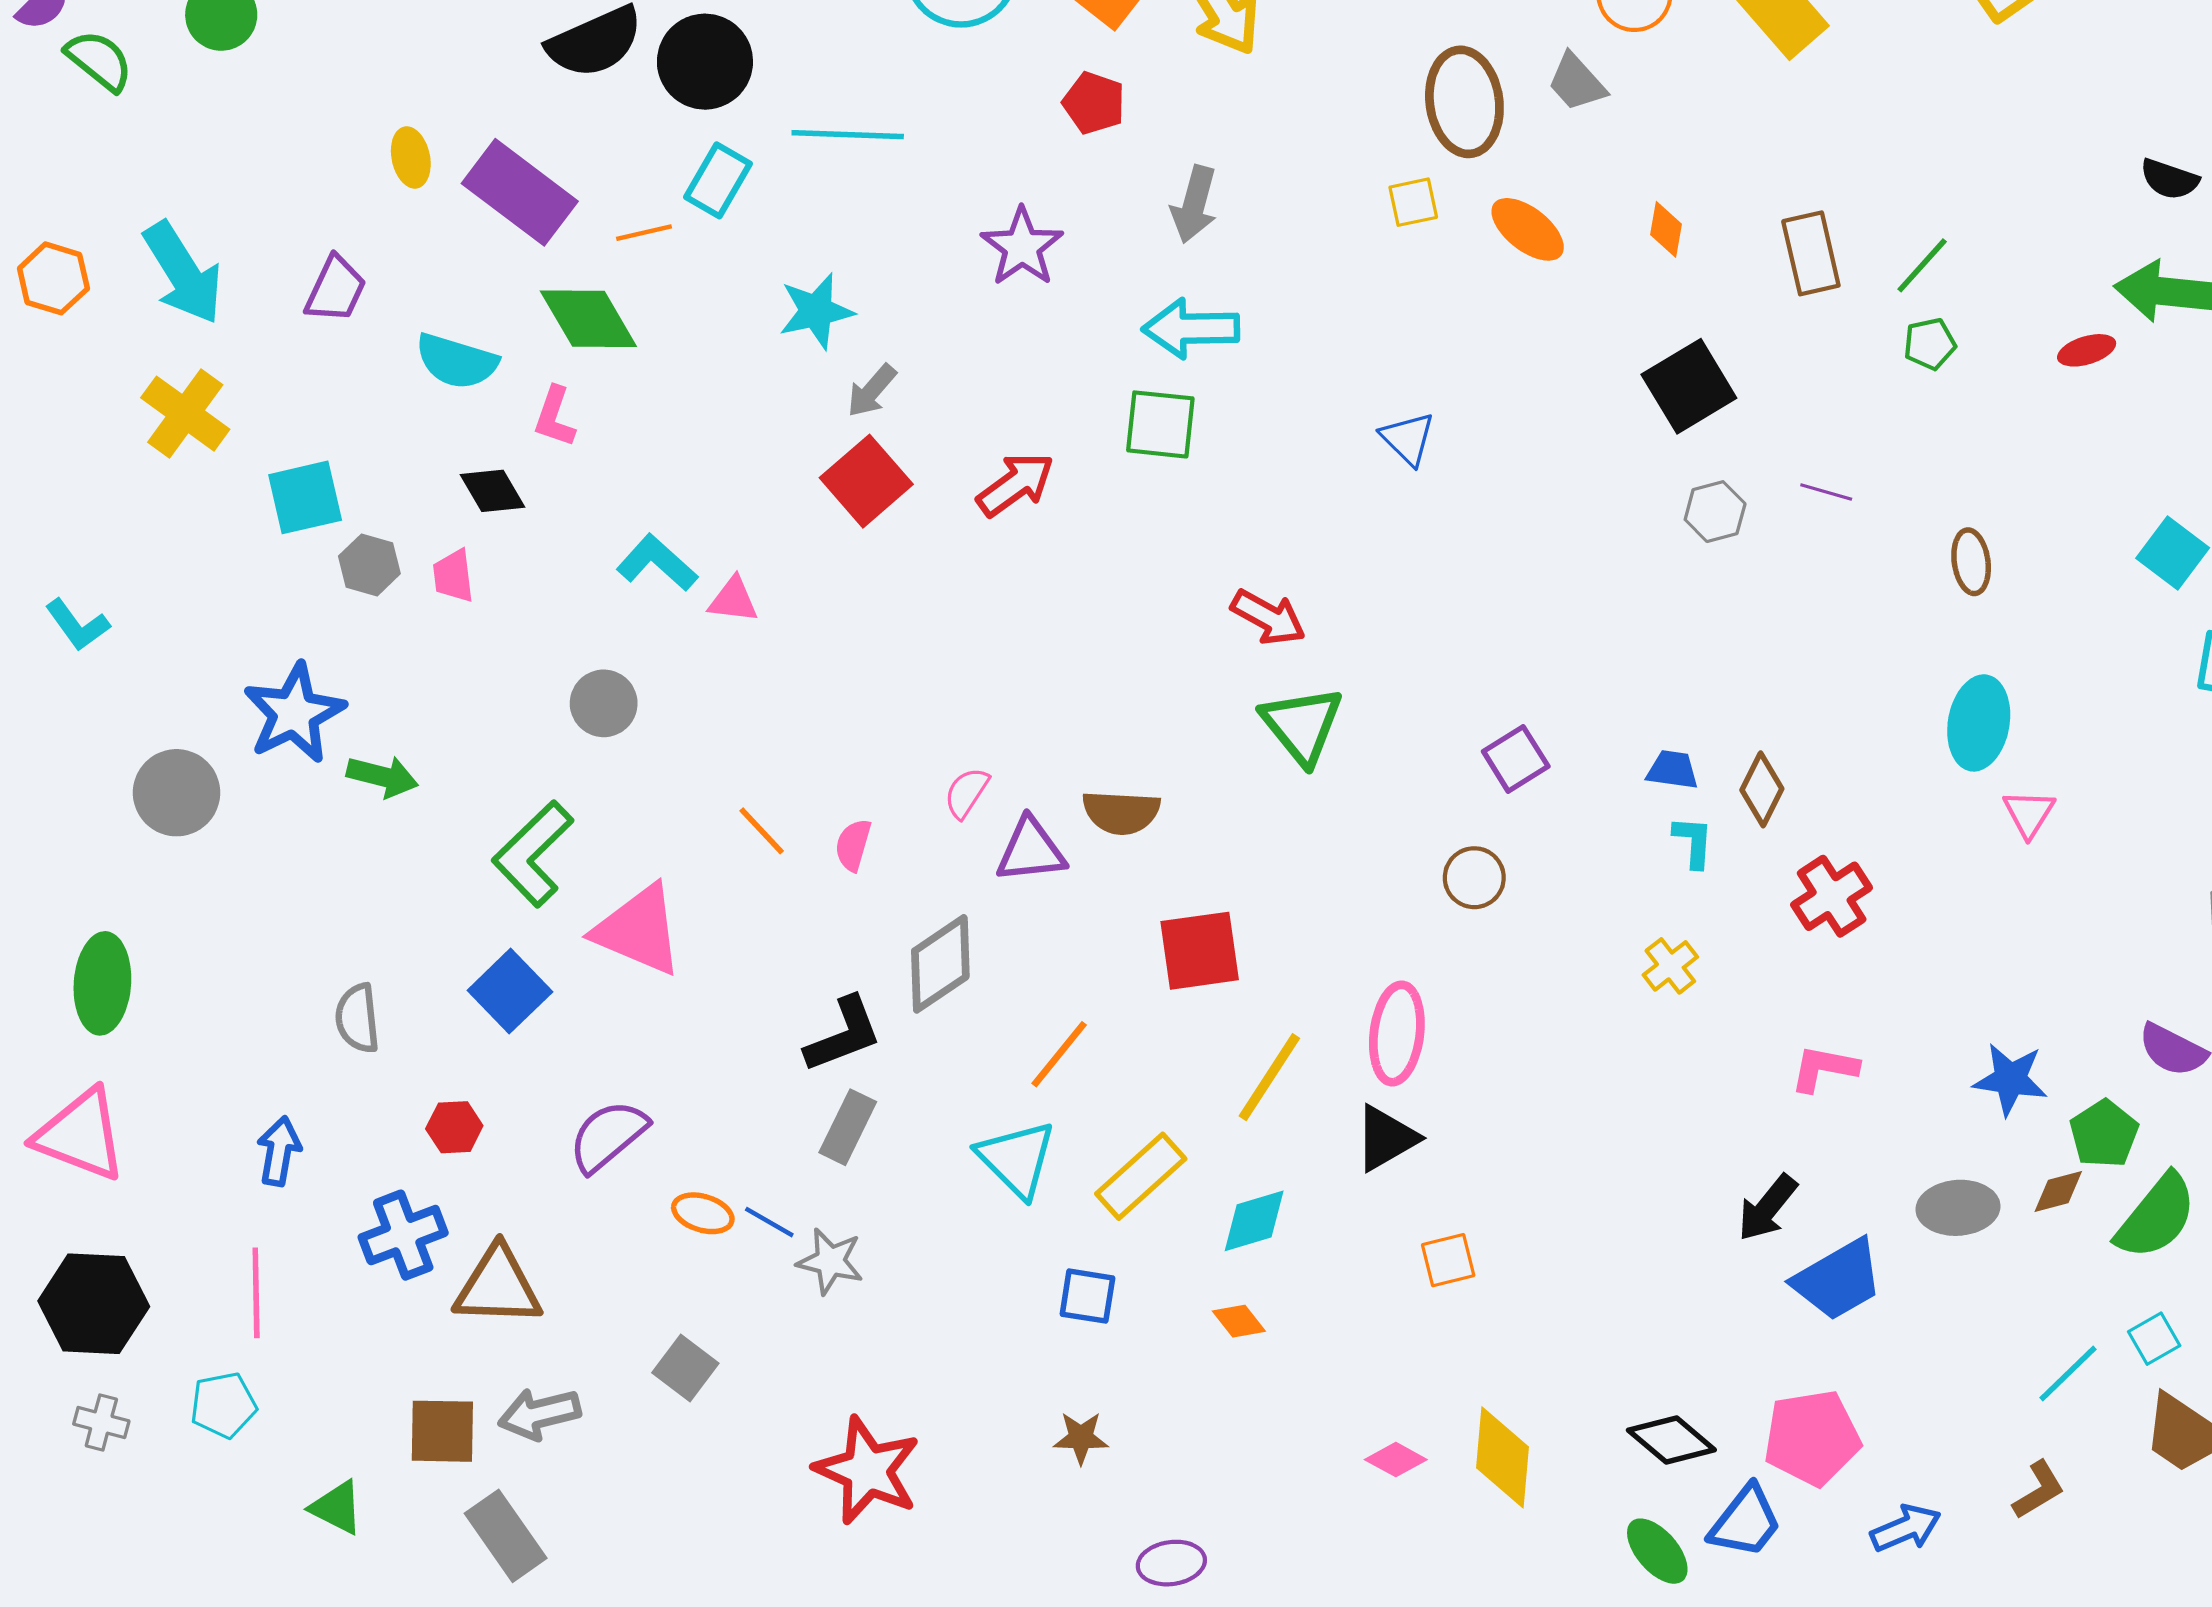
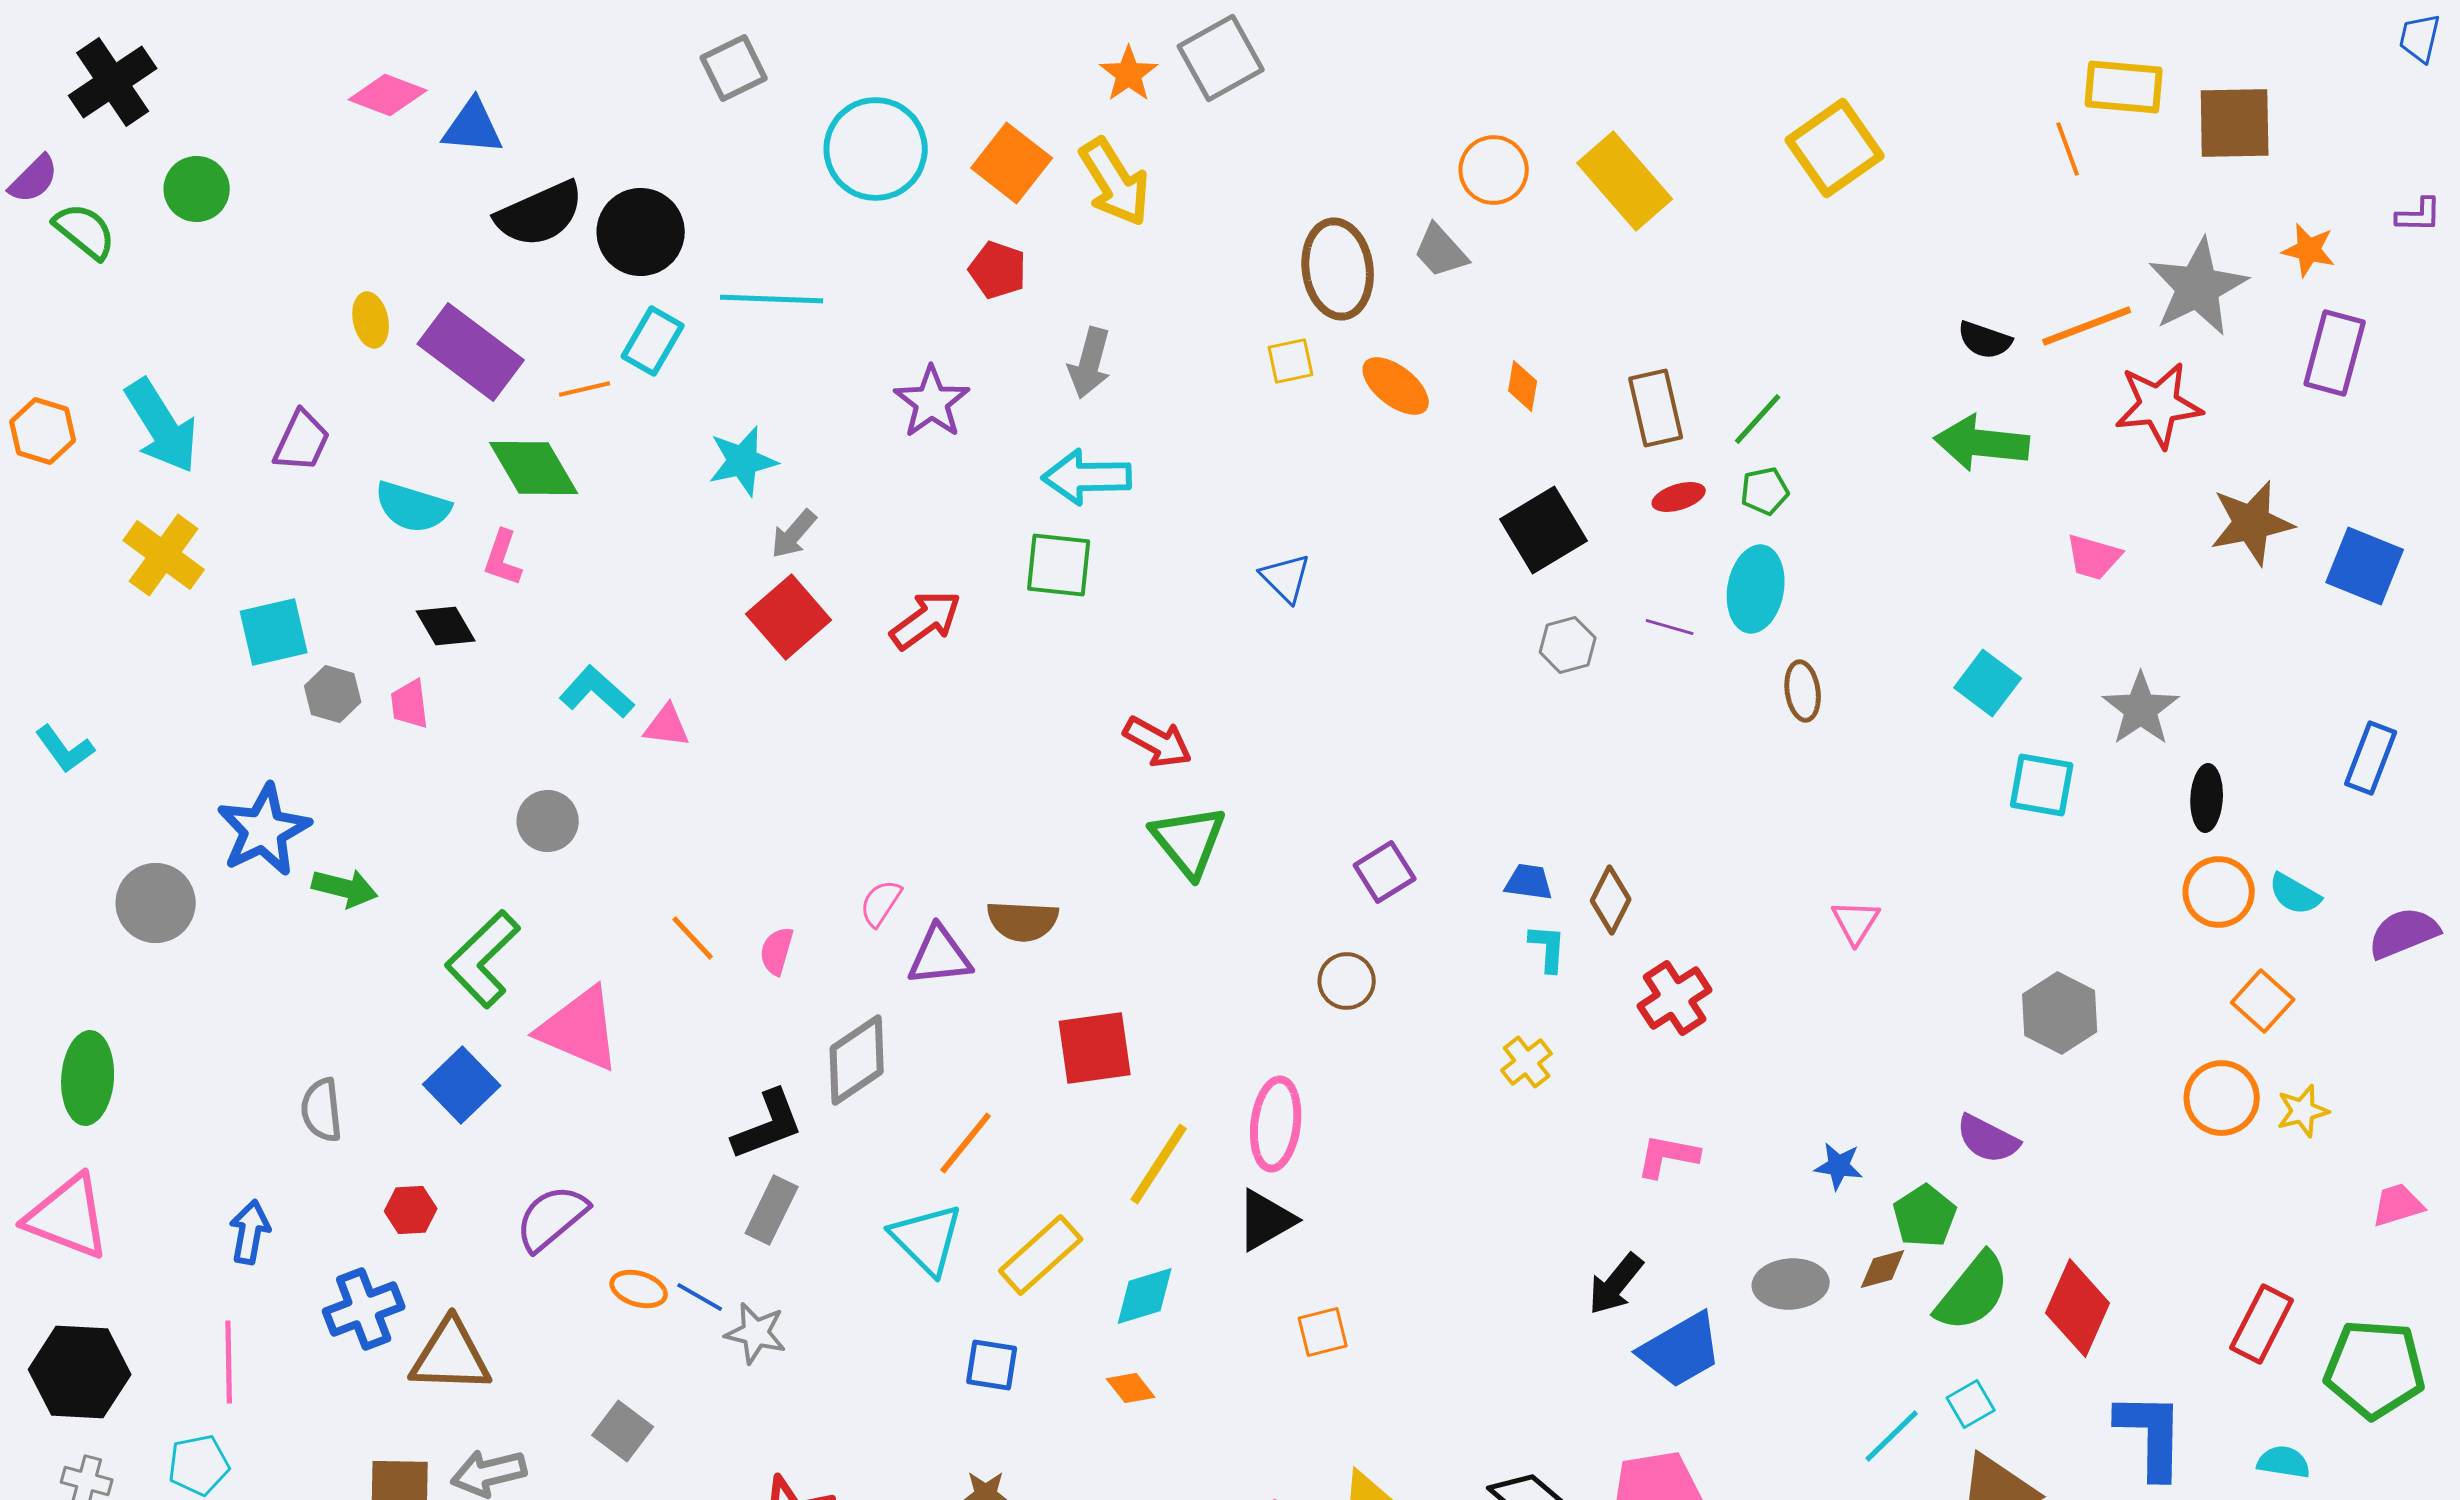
red ellipse: (2087, 350) -> (1679, 497), moved
cyan ellipse: (1979, 723) -> (1756, 589), moved
blue star: (2010, 1079) -> (1839, 1166), size x0.7

